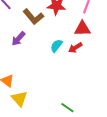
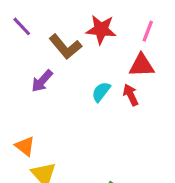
red arrow: (75, 48) -> (131, 95), turned 96

